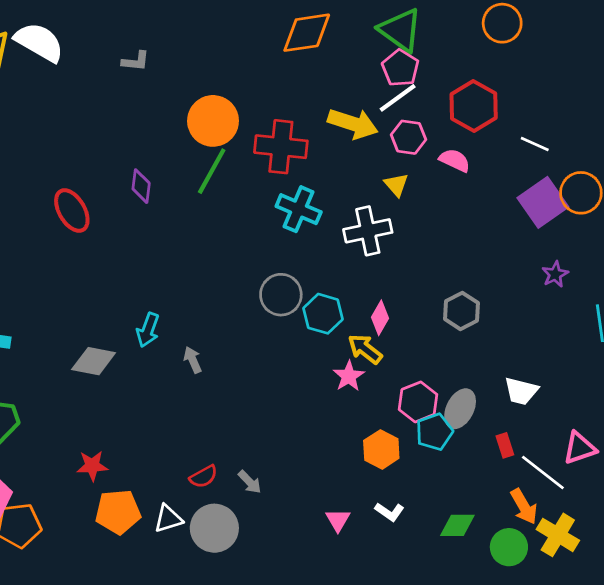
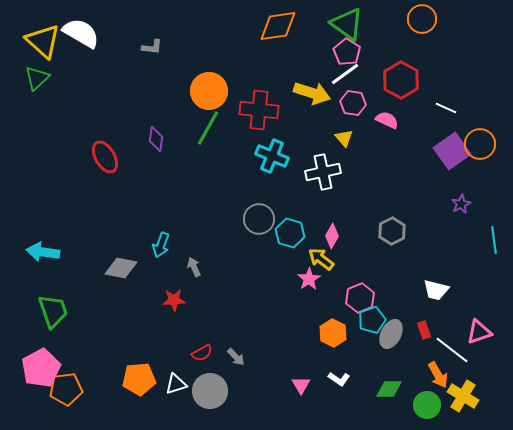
gray ellipse: (460, 409) -> (391, 334), moved
red star: (92, 466) -> (174, 300), moved

